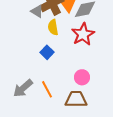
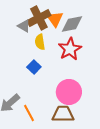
pink circle: (82, 77) -> (69, 92), size x1.6
orange line: (47, 89) -> (29, 113), moved

